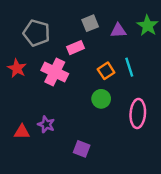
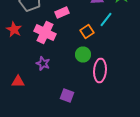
cyan line: (129, 67) -> (106, 20), moved, turned 56
pink ellipse: (138, 113) -> (100, 70), moved
purple star: (46, 124) -> (43, 64), moved

